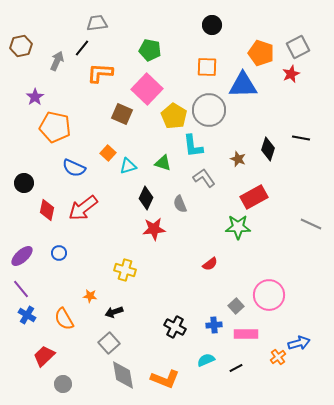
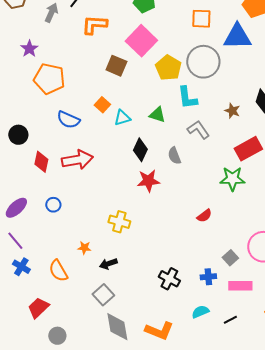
red arrow: (83, 208) -> (77, 160), turned -152

